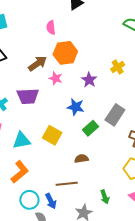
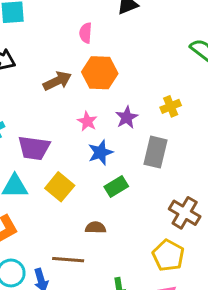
pink star: (56, 78) -> (87, 121), moved
purple trapezoid: (28, 96) -> (34, 148), moved
blue star: (76, 107) -> (100, 152), turned 30
gray rectangle: (115, 115) -> (156, 152), moved, turned -30

